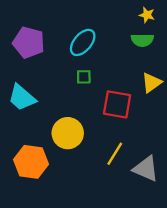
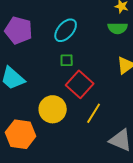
red square: (117, 104) -> (80, 84), moved, turned 32
yellow line: (115, 154) -> (94, 113), moved

